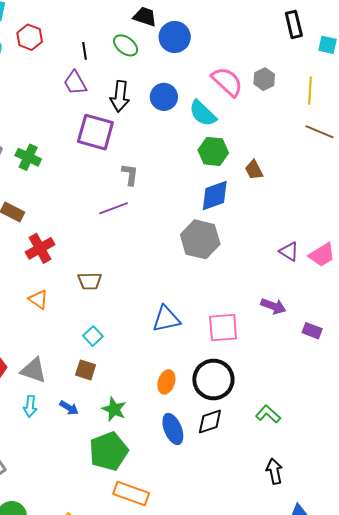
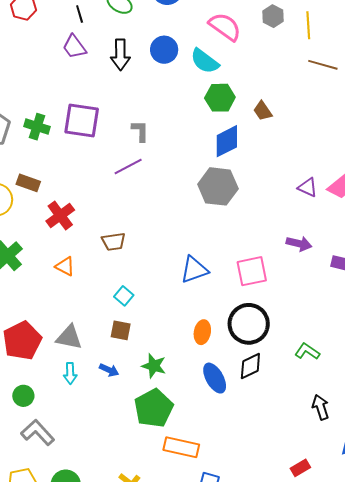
gray hexagon: (264, 79) -> (273, 16), moved
purple square: (95, 132) -> (82, 120), moved

